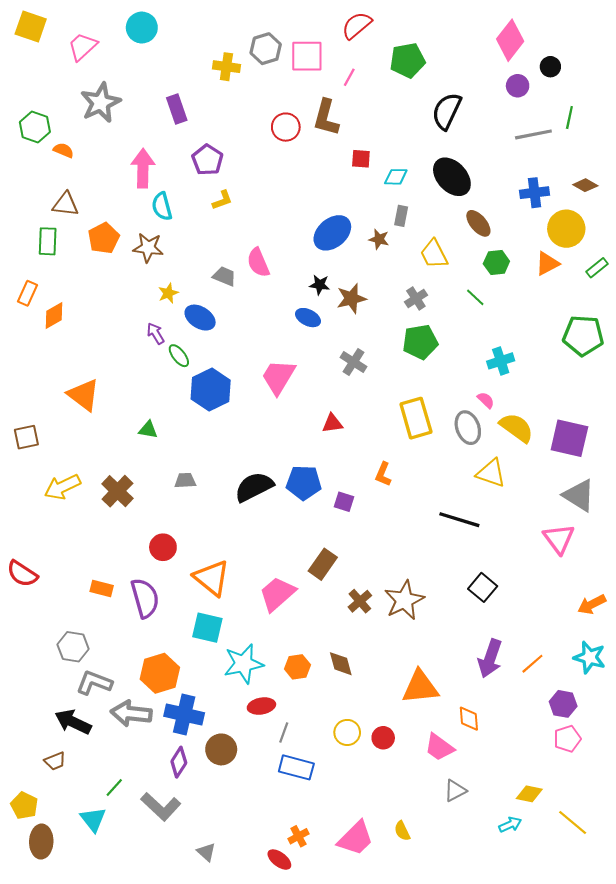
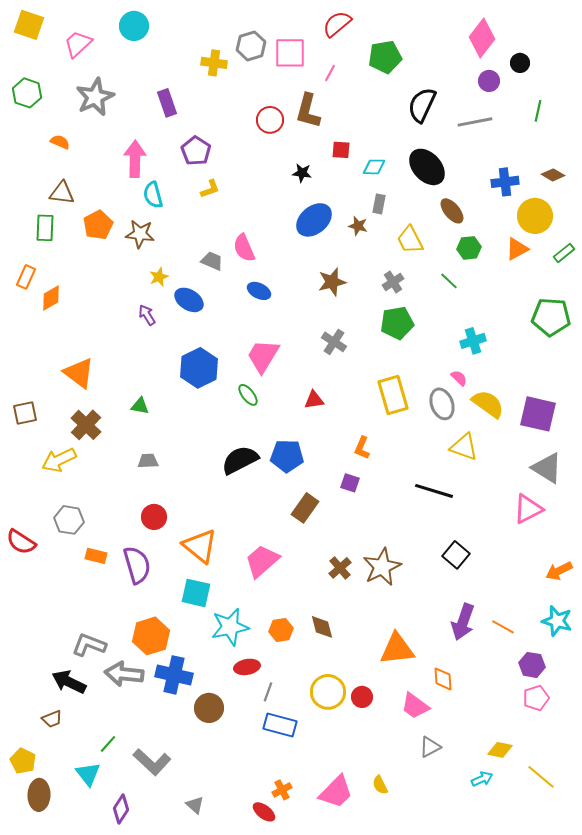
green hexagon: (35, 127) -> (27, 93), moved
gray line: (533, 134) -> (475, 122), moved
black star: (320, 285) -> (302, 173), moved
blue ellipse: (308, 318) -> (259, 291), moved
green ellipse: (179, 356) -> (248, 395), moved
gray trapezoid: (185, 481) -> (148, 461), moved
brown cross: (117, 491) -> (86, 425), moved
purple square: (344, 502) -> (350, 483), moved
pink triangle: (559, 539) -> (528, 509), turned 40
brown rectangle: (323, 564) -> (305, 508), moved
gray hexagon: (73, 647) -> (69, 520), moved
orange line: (532, 664) -> (503, 627), turned 70
yellow circle: (347, 732) -> (328, 692), size x1.4
purple diamond: (179, 762) -> (121, 809), moved

